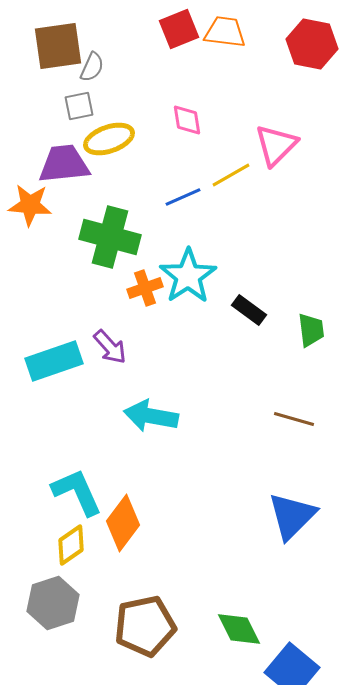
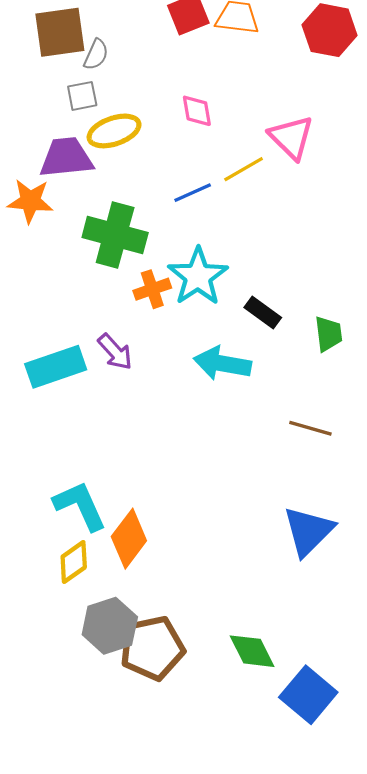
pink triangle: (276, 145) -> (291, 137), turned -30
cyan arrow: (151, 416) -> (222, 363), moved
gray hexagon: (53, 603) -> (110, 626), moved

